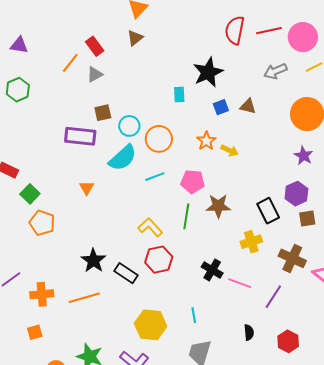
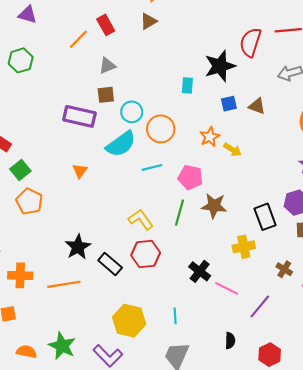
red semicircle: (235, 30) -> (251, 42), moved
gray triangle: (95, 74) -> (107, 66), moved
brown cross: (292, 258) -> (284, 269), size x0.6

